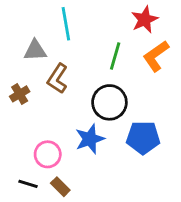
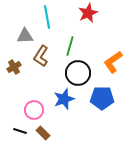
red star: (145, 20) -> (88, 13), moved
green line: (115, 56) -> (70, 46), moved
orange L-shape: (156, 56) -> (113, 62), moved

